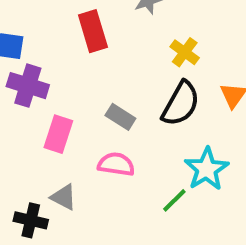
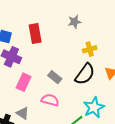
red rectangle: (93, 31) -> (35, 34), moved
yellow cross: (185, 52) -> (90, 49), turned 32

